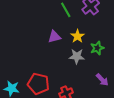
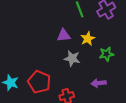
gray star: (77, 56) -> (72, 58), moved
purple arrow: (102, 80) -> (99, 83), moved, turned 120

